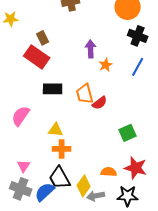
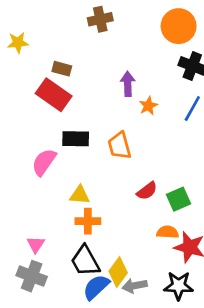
brown rectangle: (43, 38) -> (62, 69), turned -48
red semicircle: (100, 103) -> (147, 191), moved
pink semicircle: (21, 116) -> (44, 162), moved
orange semicircle: (109, 172) -> (168, 232), moved
blue semicircle: (45, 192) -> (96, 287), moved

